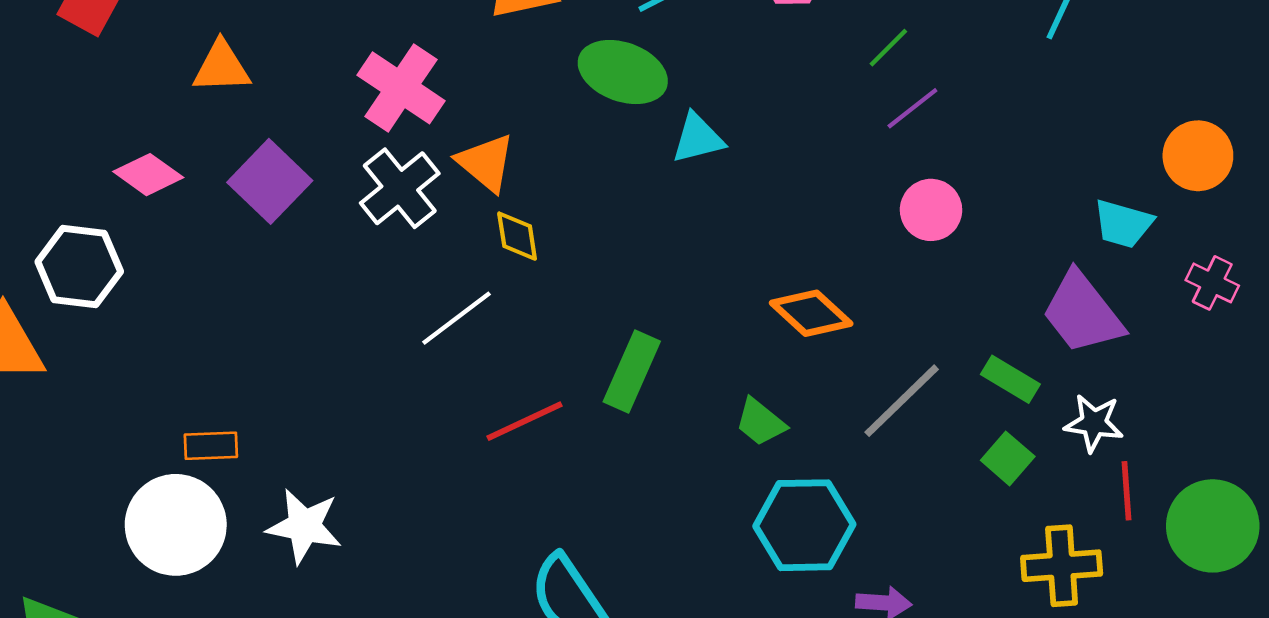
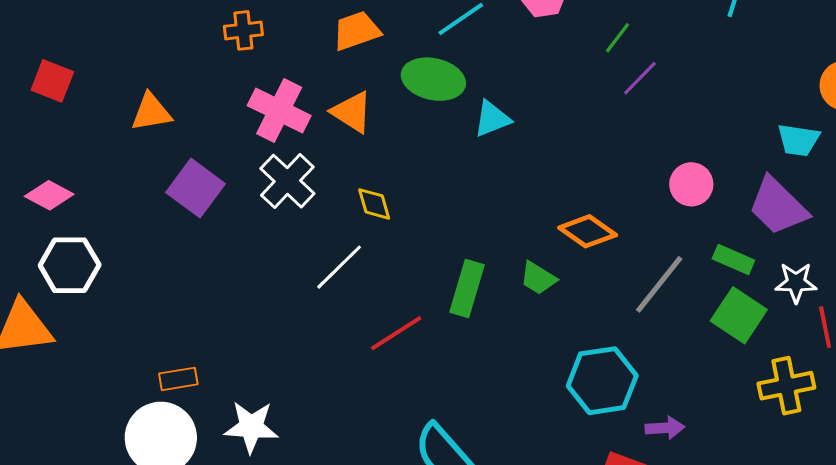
orange triangle: (486, 163) -> (352, 112), moved
pink diamond: (148, 175) -> (49, 195), moved
pink circle: (931, 210) -> (691, 184), moved
green trapezoid: (760, 422) -> (538, 278), moved
green square: (1008, 458) -> (739, 315), size x1.5

